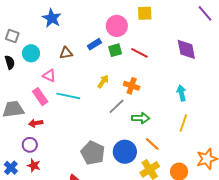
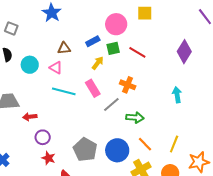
purple diamond: (186, 49) -> (184, 52), turned 40
cyan circle: (31, 53) -> (30, 65), moved
pink triangle: (49, 76) -> (56, 68), moved
yellow arrow: (103, 82) -> (98, 63), moved
pink rectangle: (40, 97) -> (93, 88), moved
yellow line: (183, 123) -> (174, 144), moved
purple circle: (30, 145) -> (43, 137), moved
red star: (34, 166) -> (48, 158), moved

